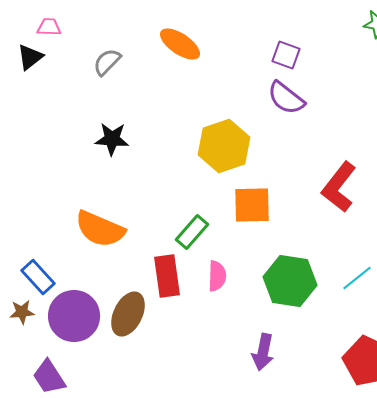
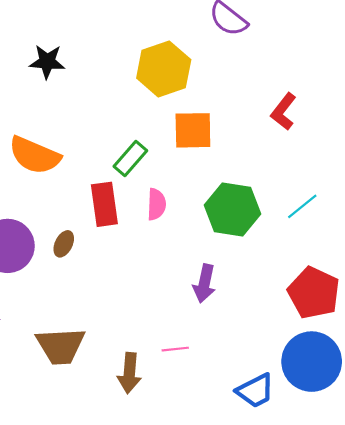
red L-shape: (339, 187) -> (284, 112), size x0.7
brown ellipse: (128, 314) -> (64, 244), size x0.6

